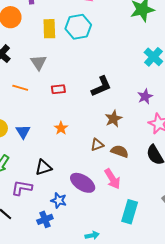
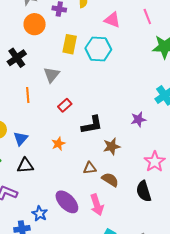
black L-shape: (101, 86) -> (92, 125), moved
orange line: (20, 88) -> (28, 95), turned 56
red rectangle: (58, 89) -> (65, 105), turned -48
purple star: (145, 96) -> (138, 119), moved
black triangle: (43, 167) -> (25, 166), moved

